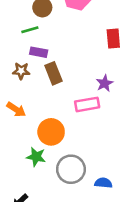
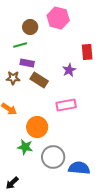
brown rectangle: (54, 73) -> (39, 80), turned -36
purple star: (105, 83) -> (69, 70), moved
blue semicircle: (103, 183) -> (79, 168), size x1.5

